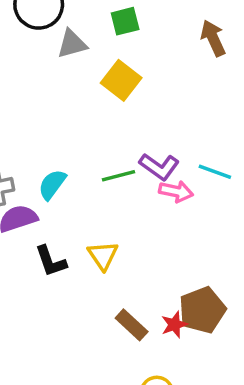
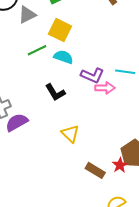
green line: (118, 176) -> (37, 50), moved
cyan semicircle: (52, 184) -> (63, 57), moved, turned 84
black L-shape: (51, 261) -> (55, 92), moved

